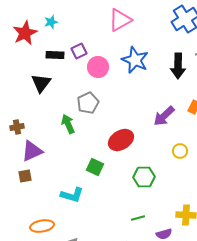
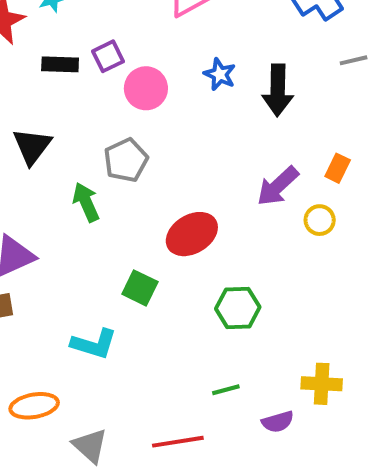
blue star: (135, 60) -> (220, 74), size x0.6
black arrow: (178, 66) -> (278, 90), moved
black triangle: (41, 83) -> (32, 146), moved
yellow circle: (180, 151) -> (320, 220), moved

